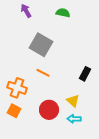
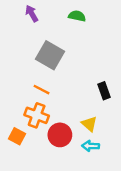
orange line: (43, 73) -> (41, 90), moved
black rectangle: (85, 74) -> (104, 91), turned -48
orange cross: (17, 88) -> (37, 115), moved

